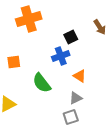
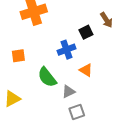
black square: (71, 37) -> (86, 32), moved
gray triangle: (76, 98) -> (69, 92), moved

